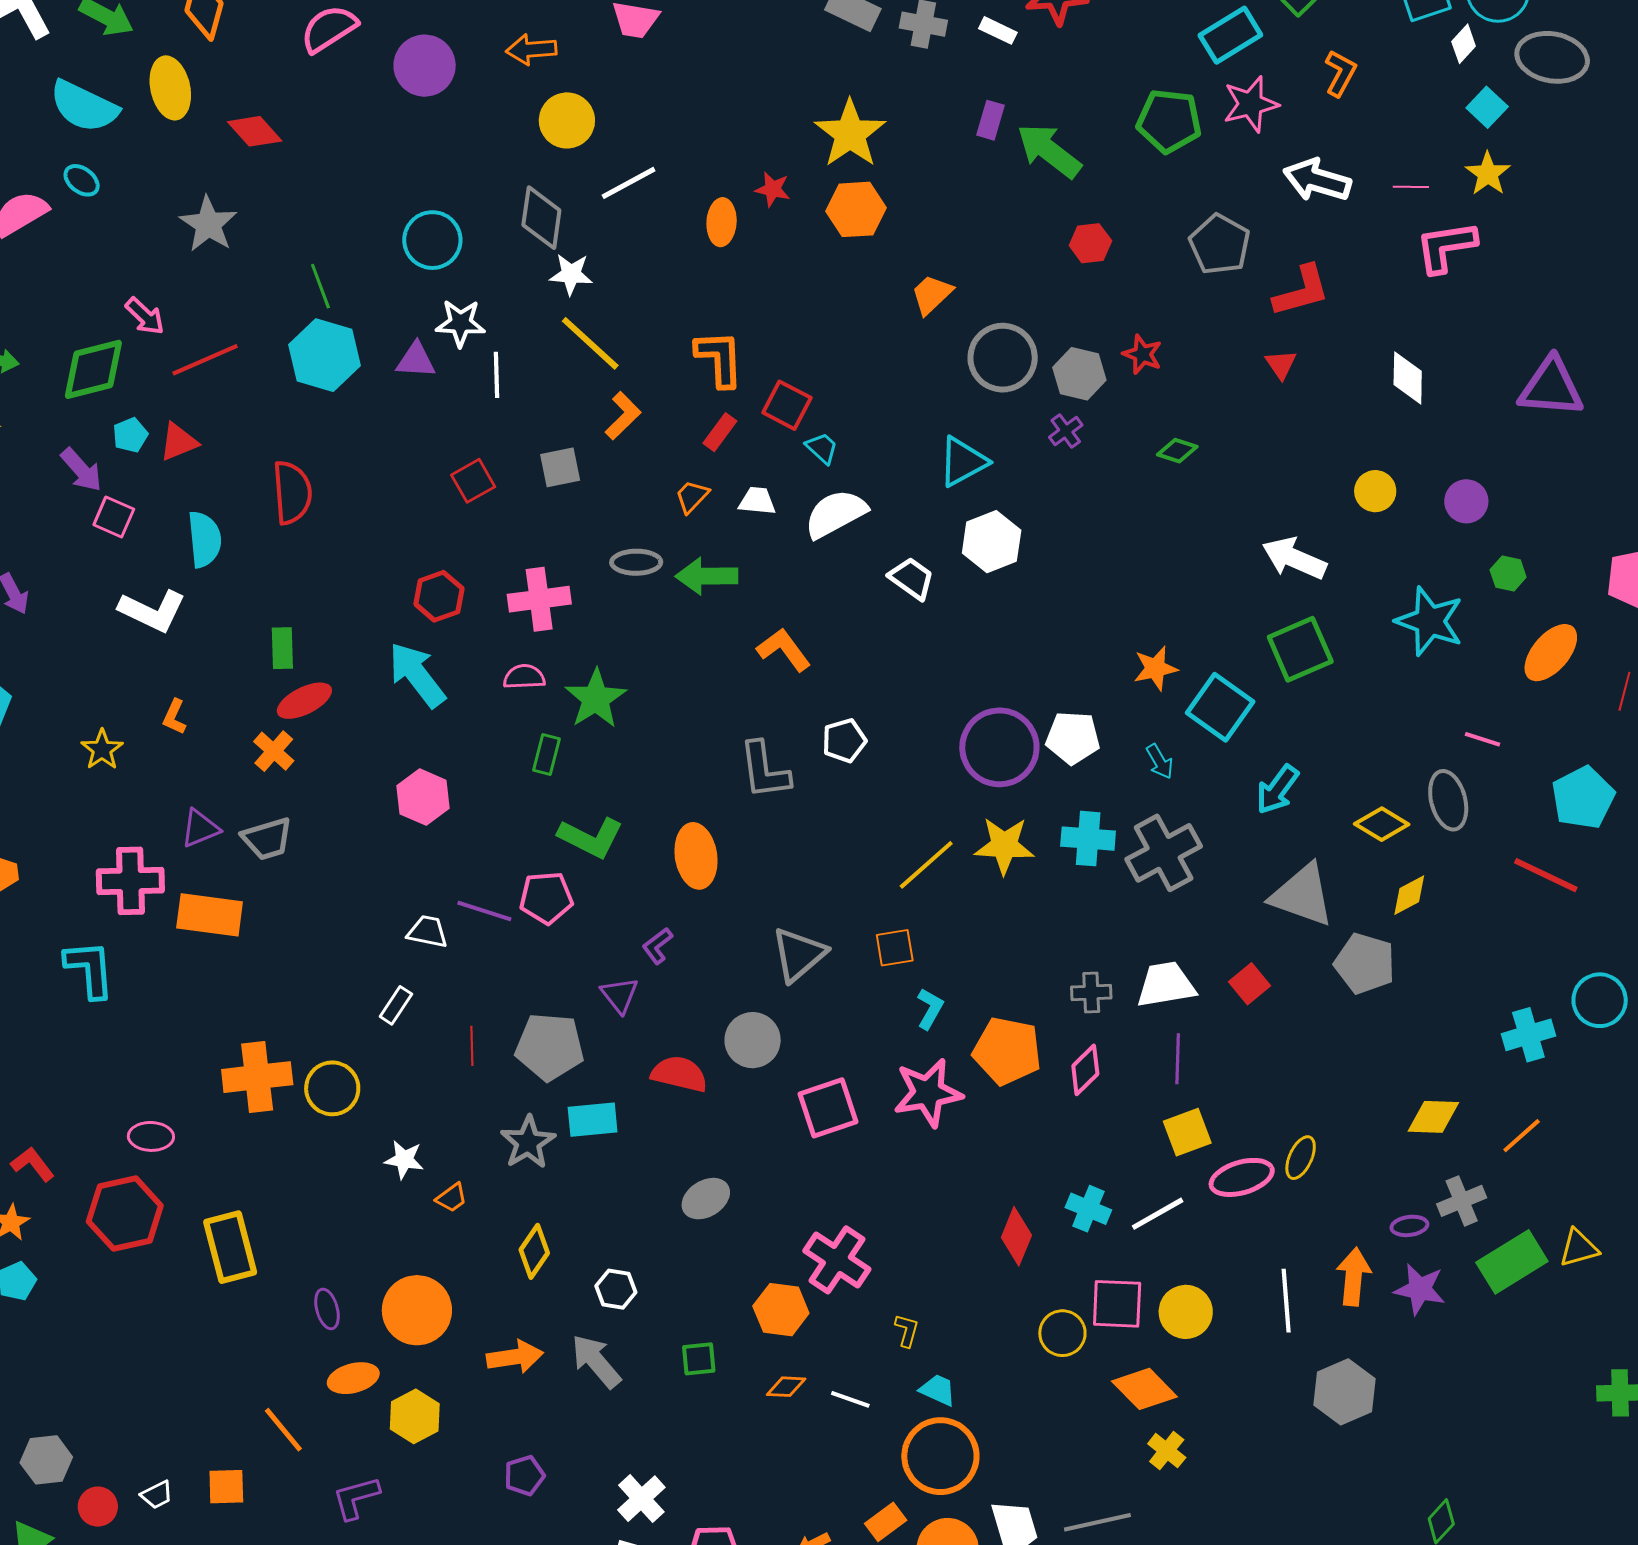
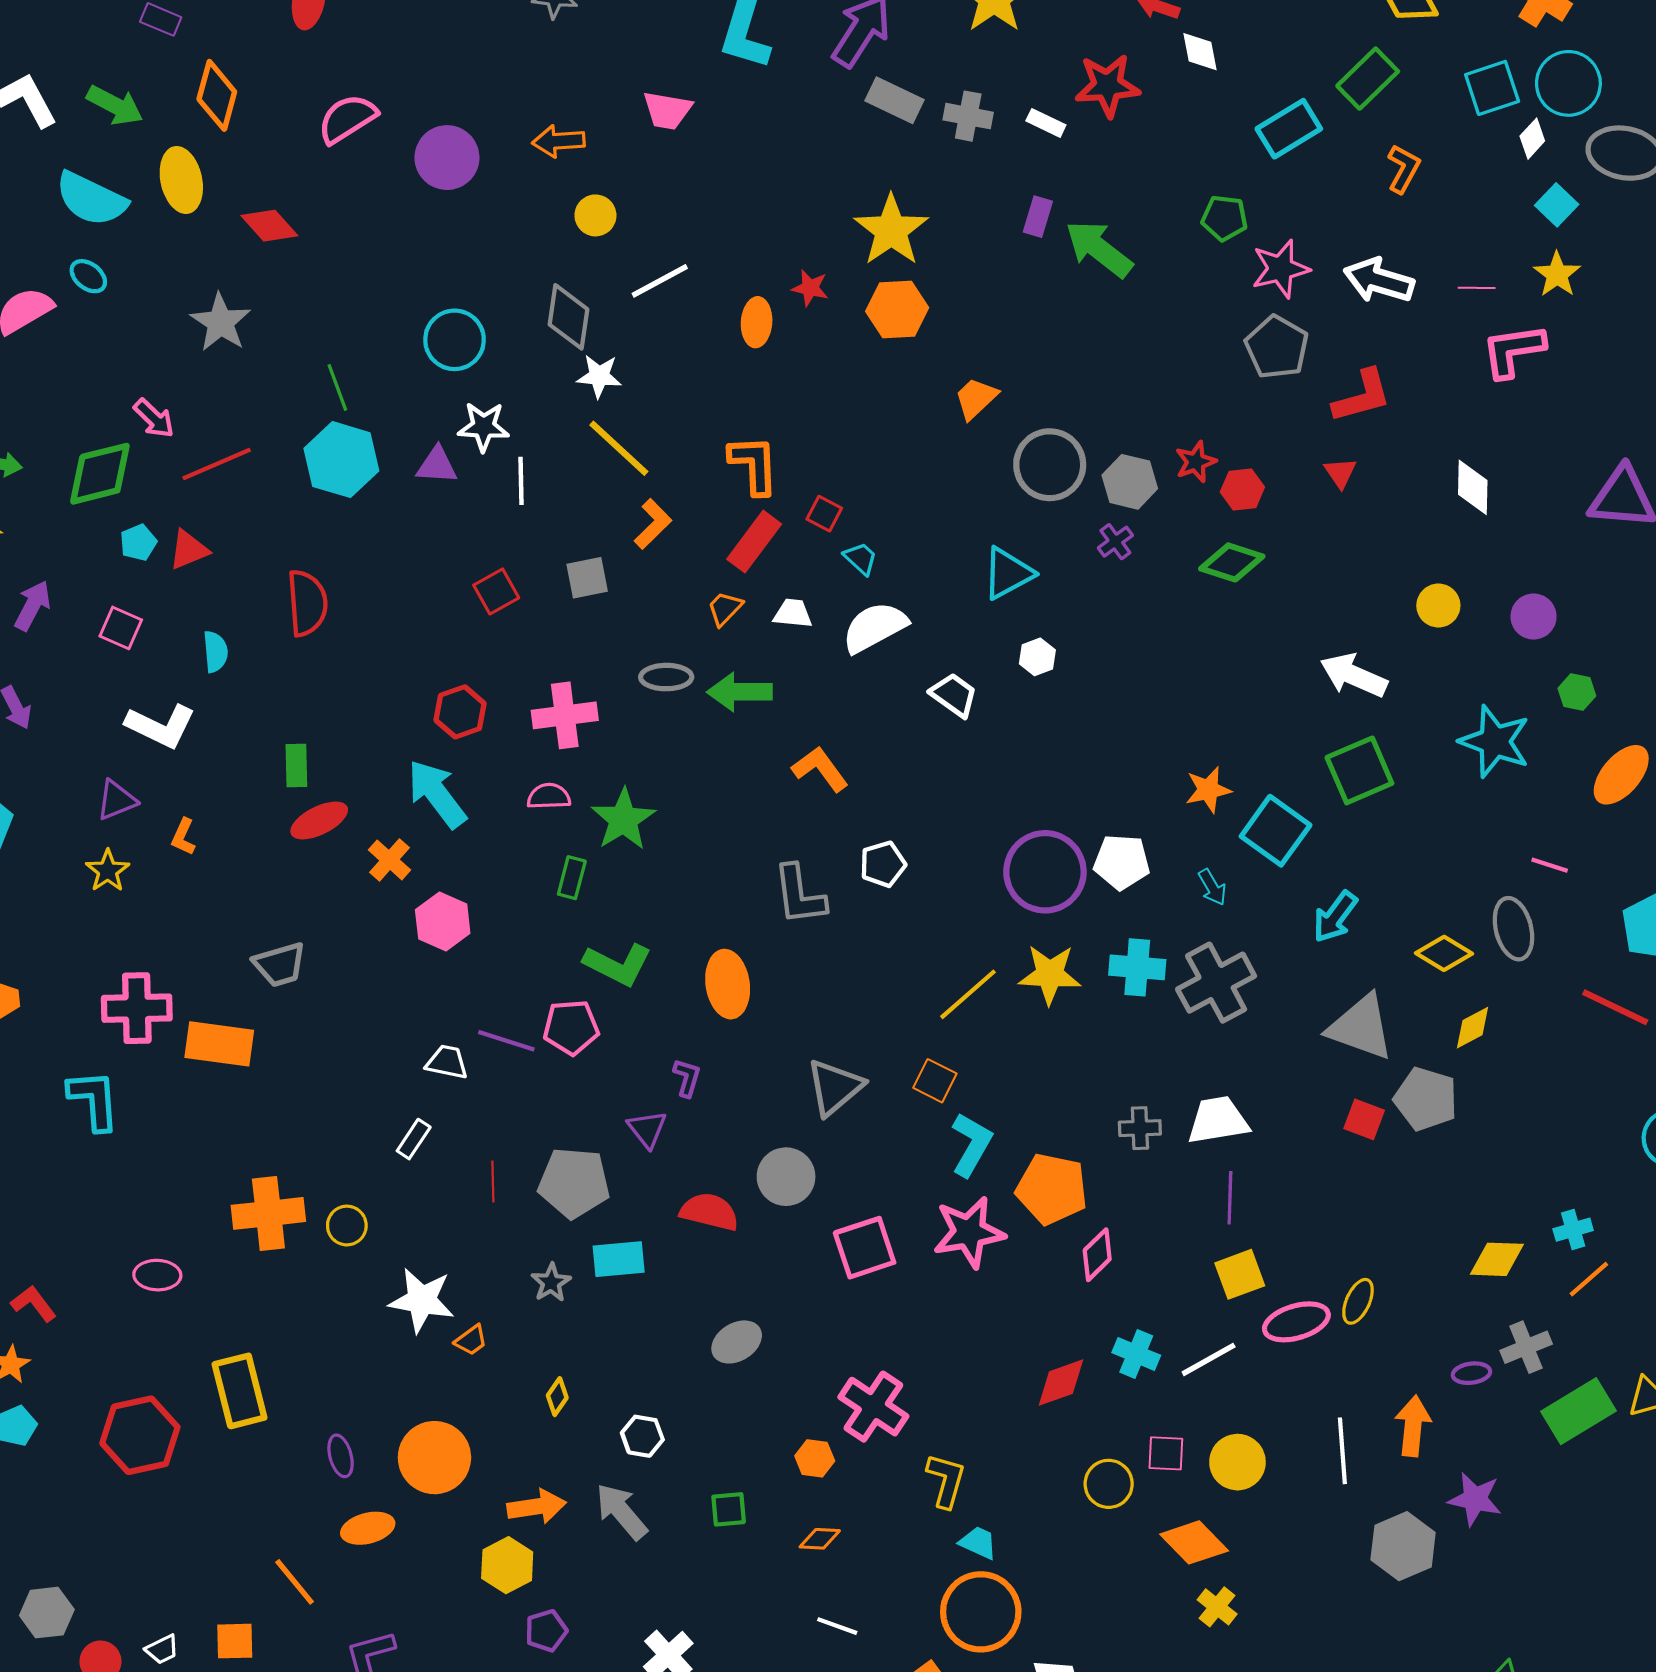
pink star: (1251, 104) -> (1280, 269), moved
yellow circle: (567, 120) -> (595, 215), size x0.7
green pentagon: (1169, 121) -> (1224, 218), size x0.7
red hexagon: (1090, 243) -> (1242, 490), moved
red star: (1142, 354) -> (1196, 462), turned 30
red square: (787, 405) -> (824, 514), size x0.7
red rectangle: (720, 432) -> (754, 542), size x1.5
green diamond: (1177, 451) -> (1232, 562), size x1.5
purple arrow: (81, 470) -> (33, 606), moved, turned -111
cyan semicircle: (204, 539) -> (215, 652), size x0.7
white hexagon: (992, 542) -> (1037, 657), size x0.6
orange cross: (274, 751) -> (390, 860), moved
purple triangle: (200, 828) -> (116, 800), moved
purple L-shape: (657, 946) -> (687, 1078), turned 144
orange square: (895, 948) -> (935, 1081), turned 36
red square: (1249, 984) -> (1364, 1119), moved, turned -30
cyan L-shape: (930, 1009) -> (971, 1144), size x1.5
cyan cross: (1528, 1035) -> (1573, 1230), moved, size x0.7
pink diamond: (1085, 1070) -> (1097, 1255), moved
yellow circle: (332, 1088) -> (347, 1226), size x0.7
gray star: (528, 1142) -> (551, 1283), size x0.7
white star: (404, 1160) -> (422, 1300), size x1.6
red hexagon: (125, 1214) -> (140, 1435), moved
red diamond: (1016, 1236) -> (1061, 1383), turned 48
yellow diamond: (534, 1251) -> (557, 1397), size x0.7
purple star: (1420, 1289) -> (1475, 1499), moved
pink square: (1117, 1304) -> (1166, 1453), size x0.7
orange hexagon: (781, 1310) -> (815, 1458), size x0.7
yellow L-shape: (907, 1330) -> (946, 1480), size x1.6
white line: (850, 1399) -> (837, 1626), moved
yellow hexagon: (415, 1416) -> (507, 1565), moved

